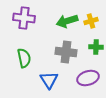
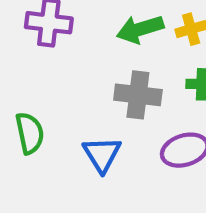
green semicircle: (24, 58) -> (30, 133), moved

